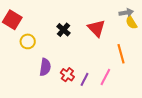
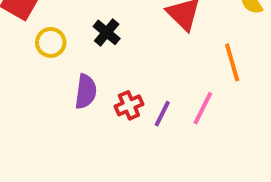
black cross: (63, 30) -> (107, 32), moved
red cross: (67, 75) -> (129, 105), turned 32

